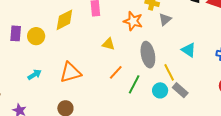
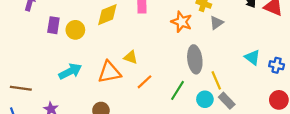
yellow triangle: (108, 44) -> (131, 57), moved
cyan triangle: (189, 50) -> (252, 57), moved
orange line: (116, 72) -> (145, 82), moved
cyan arrow: (34, 75) -> (70, 71), size x1.5

